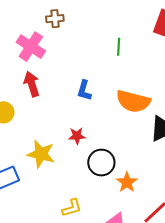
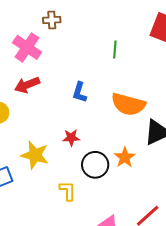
red arrow: (32, 84) -> (27, 85), turned -95
orange star: (127, 182) -> (125, 157), moved
yellow L-shape: (72, 208) -> (68, 191), moved, turned -75

